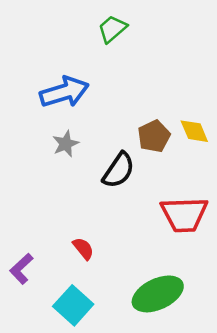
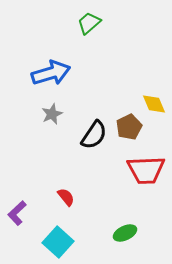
brown pentagon: (154, 136) -> (129, 127), moved
green ellipse: (158, 294) -> (125, 233), size x0.6

